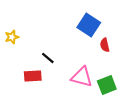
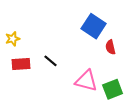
red rectangle: (33, 76) -> (21, 64), moved

